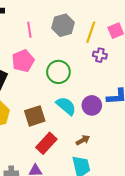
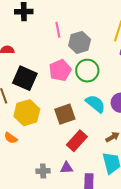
gray hexagon: (63, 25) -> (80, 42), moved
pink pentagon: (23, 61) -> (60, 70), moved

